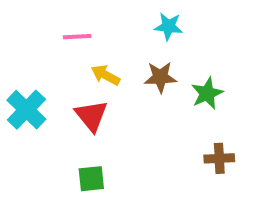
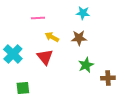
green star: (207, 93) -> (86, 65), moved
green square: (91, 179) -> (23, 88), moved

